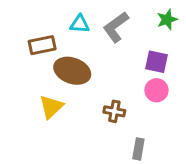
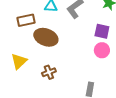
yellow triangle: (51, 107) -> (19, 61), moved
brown cross: (114, 111) -> (49, 72), moved, turned -32

